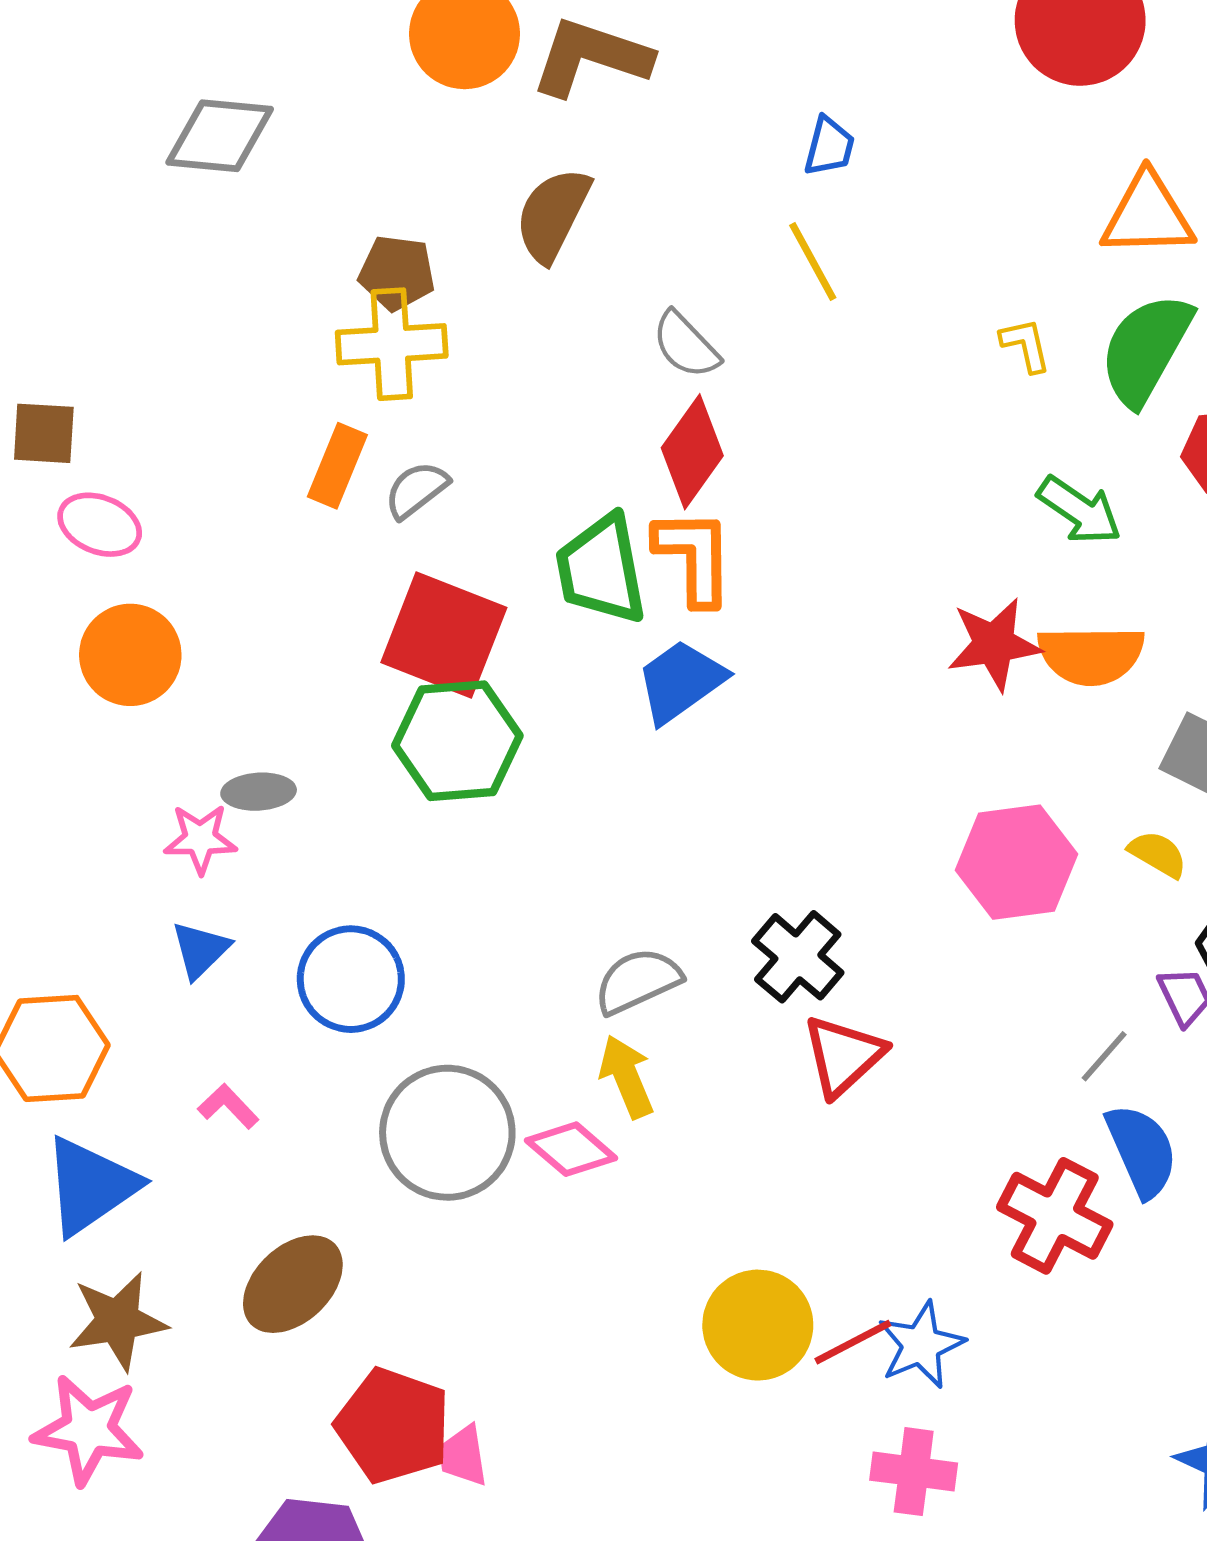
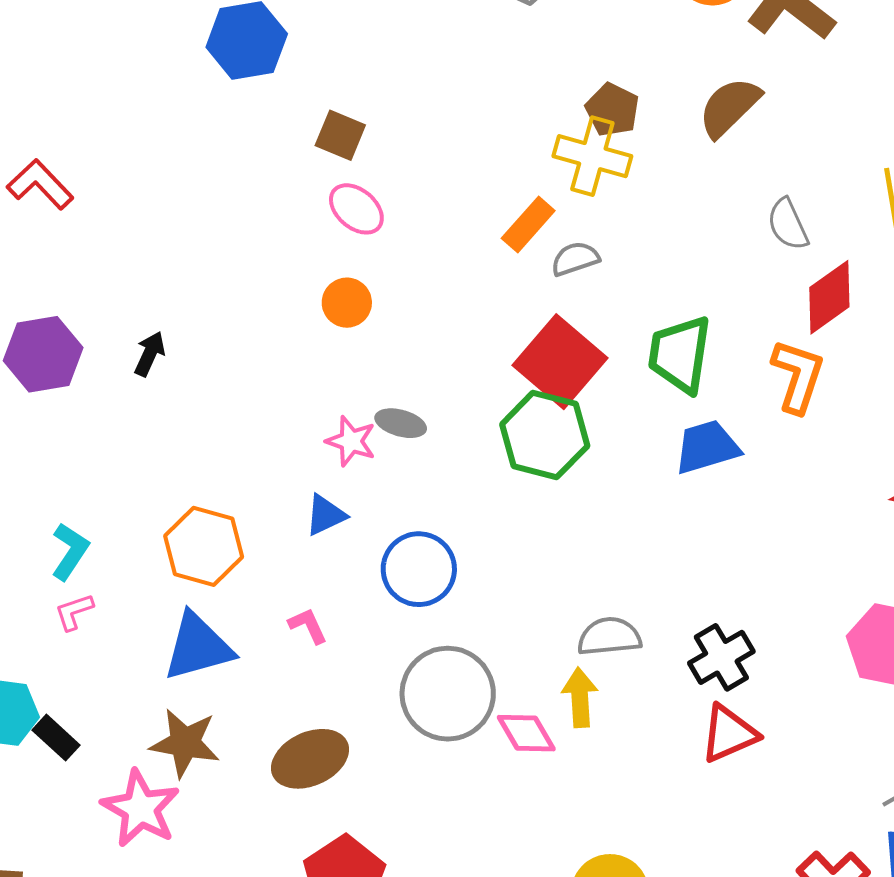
red diamond: (692, 452) -> (829, 297), moved
orange L-shape: (694, 557) -> (798, 376), moved
orange circle: (130, 655) -> (347, 303), size x0.7

